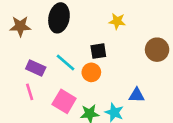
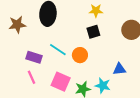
black square: (98, 51) -> (93, 32), moved

